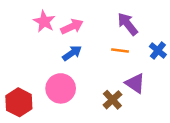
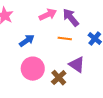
pink arrow: (72, 27) -> (48, 15), moved
pink circle: (61, 88) -> (33, 69), moved

